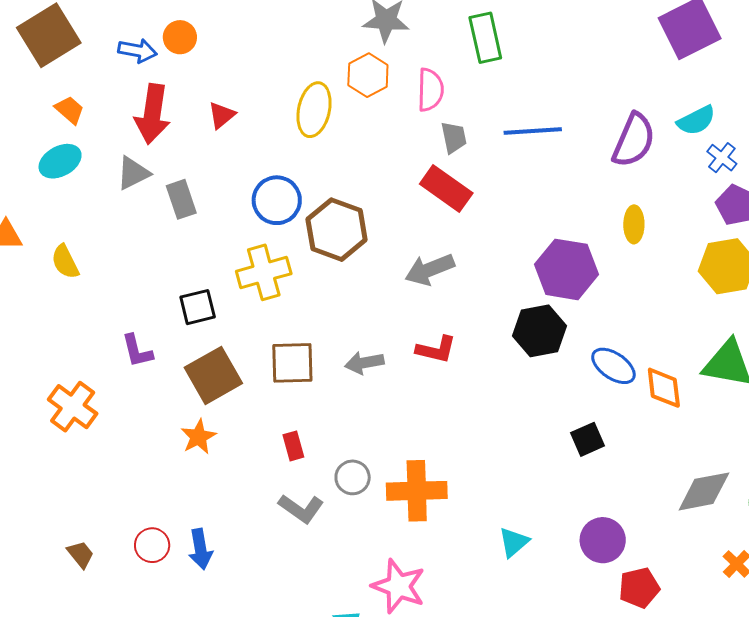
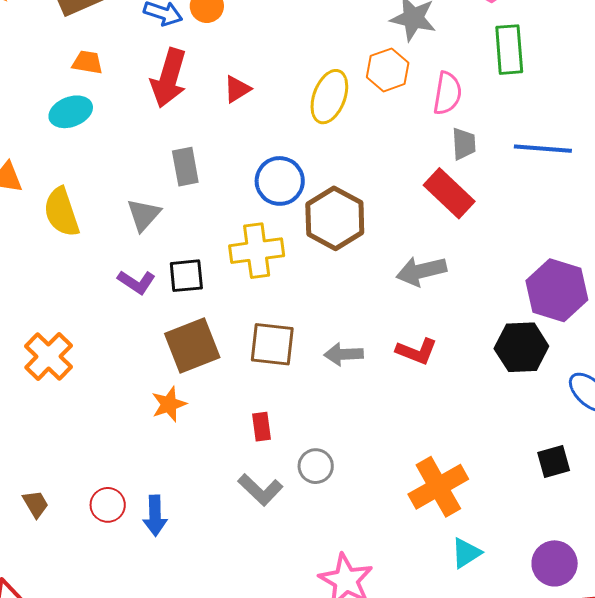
orange trapezoid: (70, 110) -> (87, 62), turned -40
gray triangle: (133, 173) -> (144, 215), moved, turned -30
yellow semicircle: (65, 262) -> (62, 212), size x1.4
purple L-shape: (137, 351) -> (136, 282), moved, turned -51
orange cross: (417, 491) -> (438, 487), moved, turned -36

